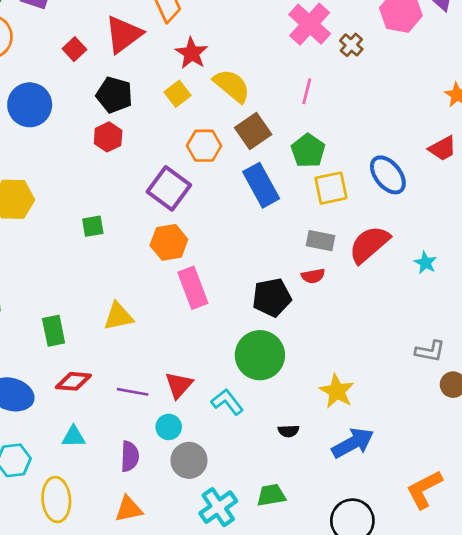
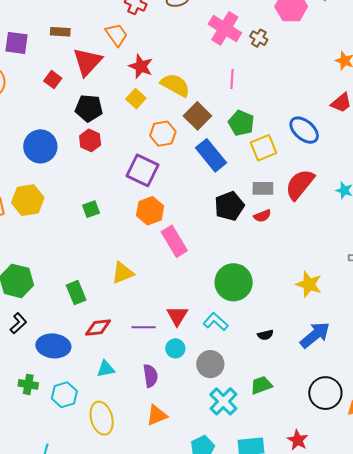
blue circle: (30, 105) -> (40, 146), moved
black pentagon: (272, 297) -> (229, 206), moved
yellow star: (337, 391) -> (309, 284), moved
gray circle: (189, 460) -> (210, 364), moved

